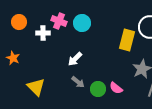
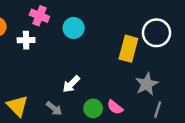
pink cross: (59, 21) -> (39, 16), moved
white arrow: (75, 59) -> (71, 84), moved
gray arrow: (78, 82) -> (54, 108), moved

